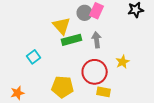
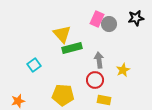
gray circle: (85, 13) -> (109, 24), moved
gray arrow: (97, 40) -> (99, 60), moved
red circle: (95, 72) -> (95, 80), size x0.7

